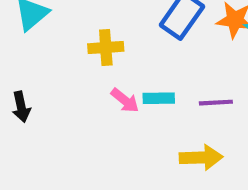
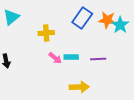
yellow arrow: (201, 158) -> (79, 87), moved

